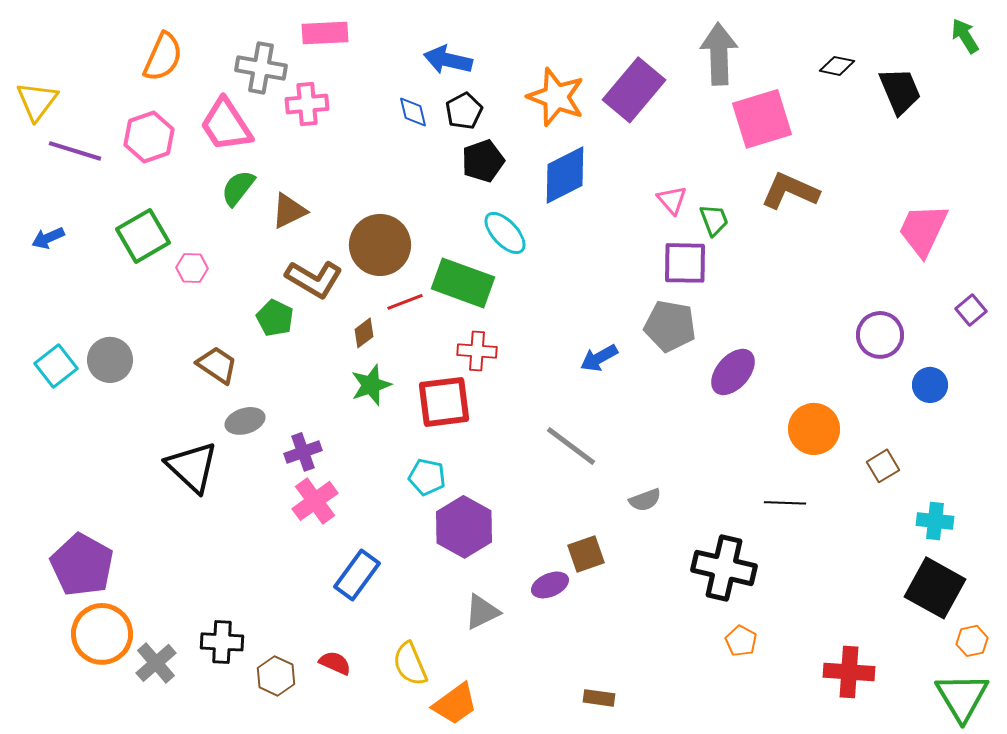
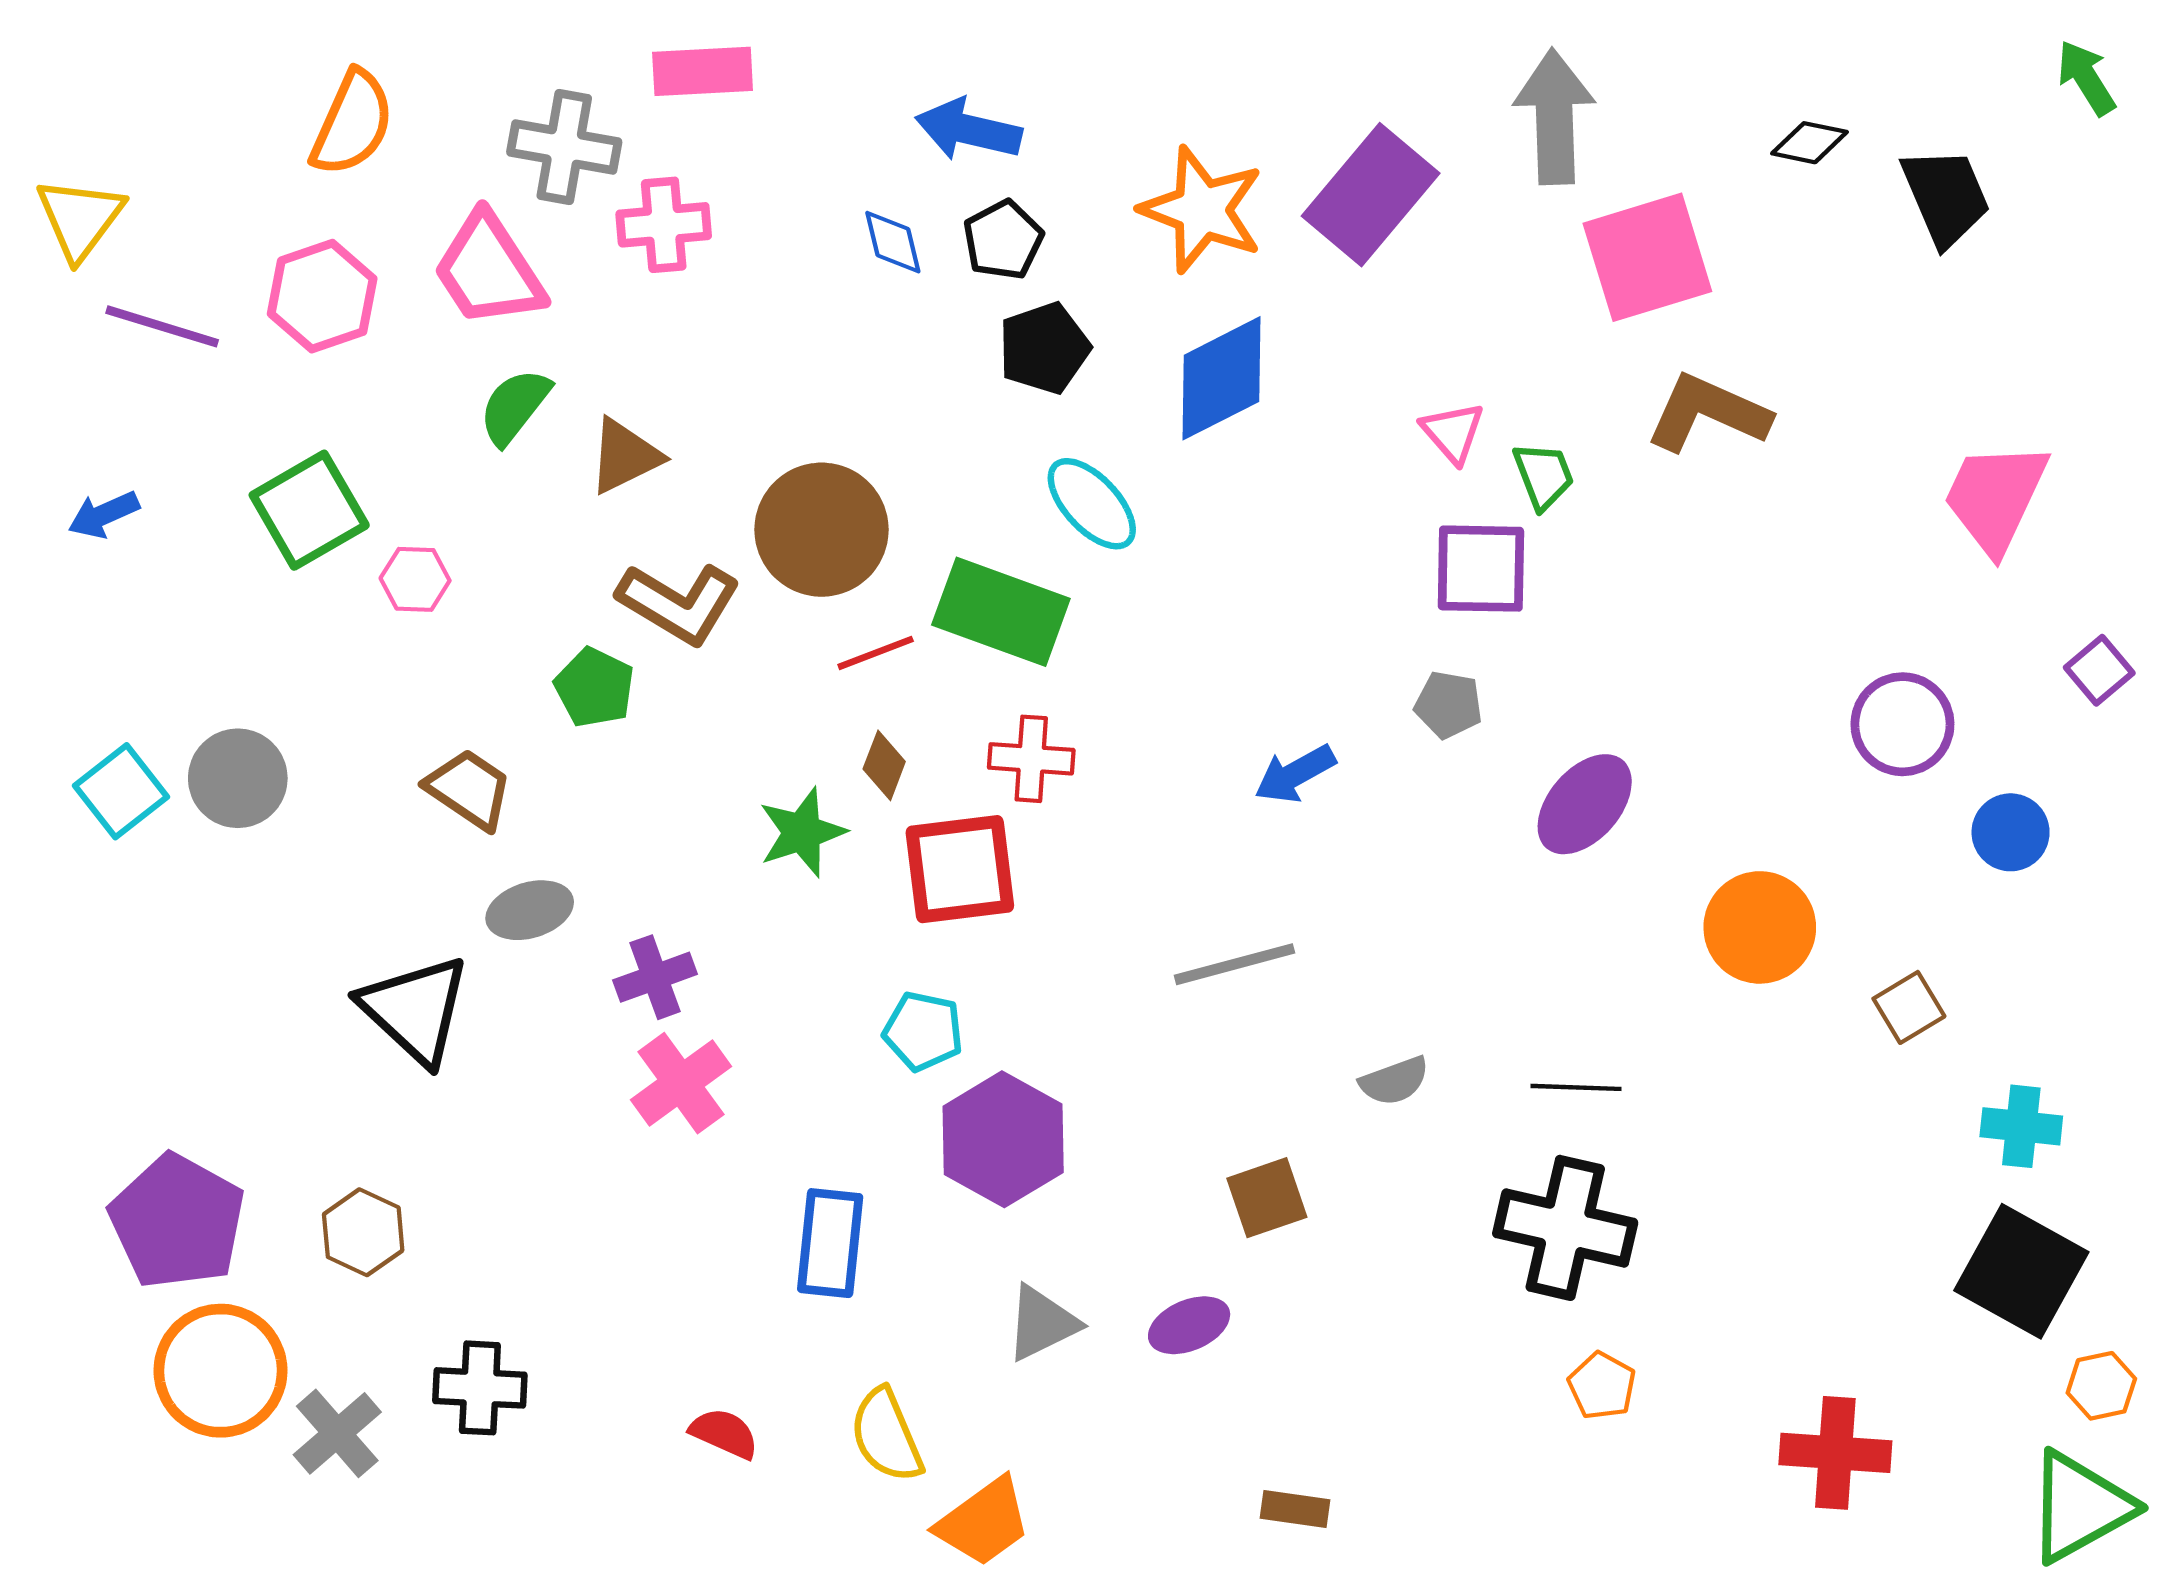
gray pentagon: (670, 326) -> (1448, 705), size x0.6
brown diamond: (364, 333) -> (884, 765), moved, turned -32
gray line: (571, 446) -> (1234, 964), turned -52
black line: (785, 503) -> (1576, 1087), moved
blue rectangle: (357, 575) -> (830, 1243), moved, turned -30
purple ellipse: (550, 585) -> (1189, 1325), moved
brown hexagon: (276, 676) -> (363, 1232), moved
green triangle: (962, 697) -> (2080, 1507), turned 32

